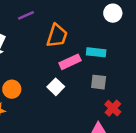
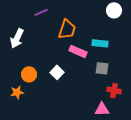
pink rectangle: (70, 62) -> (78, 51), turned 48
white square: (56, 87) -> (57, 72), moved
red cross: (113, 108) -> (114, 90), turned -32

